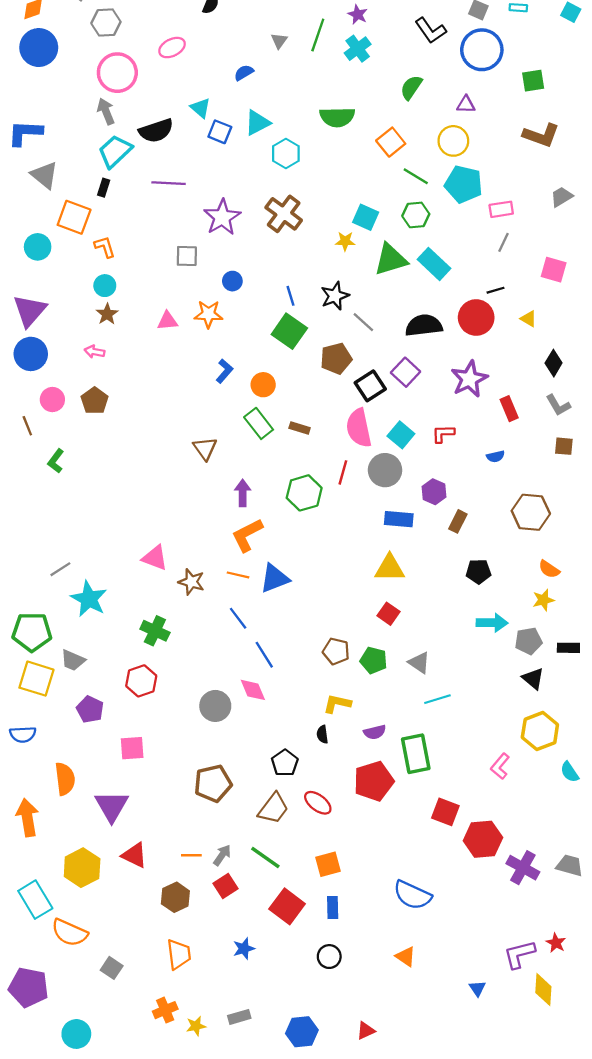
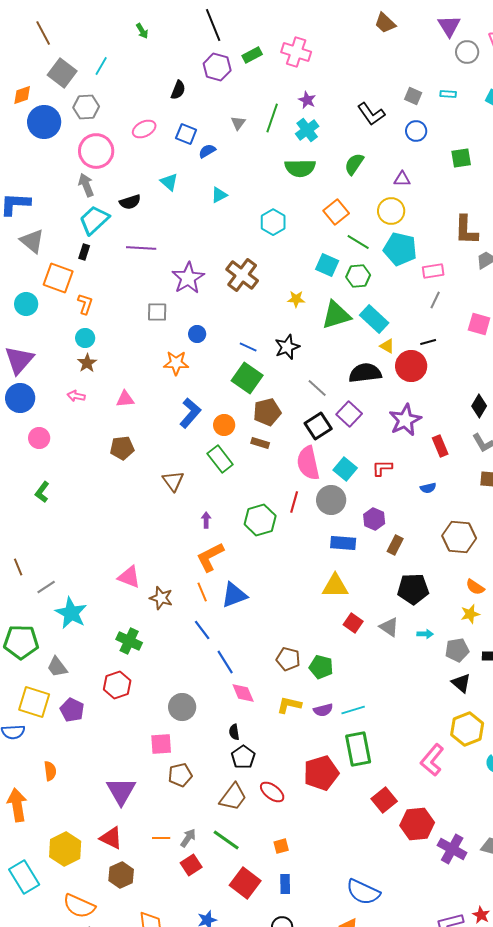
blue circle: (39, 48) -> (44, 122), moved
blue circle: (482, 50) -> (416, 131), size x0.6
green semicircle: (337, 117) -> (300, 168), moved
cyan triangle: (257, 123) -> (219, 195), size x0.7
black semicircle: (156, 131) -> (130, 202), size x0.7
blue square: (220, 132) -> (186, 134), moved
brown L-shape: (541, 135) -> (466, 230), moved, turned 72
cyan hexagon: (286, 153) -> (273, 222), moved
cyan square: (366, 217) -> (327, 265), moved
orange L-shape: (105, 247) -> (85, 304), turned 35
blue line: (290, 296) -> (248, 347), turned -48
yellow triangle: (529, 319) -> (387, 346), moved
pink triangle: (167, 321) -> (125, 399), moved
gray line: (363, 322) -> (317, 388), moved
brown pentagon: (336, 359) -> (267, 412), moved
blue L-shape: (224, 371) -> (190, 413), size x1.4
brown pentagon: (95, 401) -> (122, 448), moved, turned 30
brown line: (27, 426) -> (18, 567), moved
brown rectangle: (300, 428) -> (260, 443), moved
purple arrow: (243, 493) -> (206, 520), size x0.7
black pentagon: (478, 572) -> (413, 589), size x1.4
orange line: (238, 575) -> (202, 592), turned 54
red square: (388, 614) -> (353, 623), moved
cyan arrow: (492, 623) -> (425, 634), size x0.6
gray trapezoid: (73, 660) -> (57, 667), turned 30
gray triangle: (419, 663) -> (389, 627), moved
yellow square: (36, 679) -> (34, 702), moved
pink diamond: (253, 690) -> (243, 693), moved
cyan line: (437, 699) -> (353, 710), moved
purple semicircle: (375, 732) -> (323, 710), moved
black semicircle: (322, 734) -> (234, 732), moved
pink square: (132, 748) -> (161, 744), moved
pink L-shape: (500, 766) -> (432, 760), size x1.4
orange semicircle: (65, 779) -> (50, 771), size x0.7
brown pentagon: (213, 783) -> (180, 775), size x0.7
purple triangle: (112, 806) -> (121, 791), moved
red square: (445, 812) -> (384, 800), turned 30
orange square: (328, 864) -> (281, 846), size x0.7
blue semicircle: (412, 895) -> (363, 892), moved
brown hexagon: (175, 897) -> (121, 875), moved
orange semicircle: (69, 933) -> (79, 906), moved

